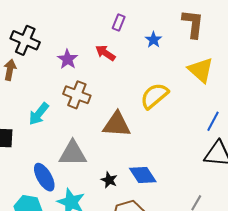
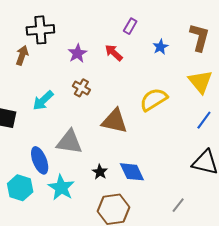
black cross: (25, 40) -> (40, 30), turned -36
brown cross: (77, 95) -> (81, 88), size x0.7
blue line: (213, 121) -> (204, 120), moved

